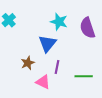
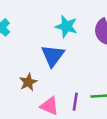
purple line: (57, 67) -> (75, 102), moved

